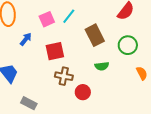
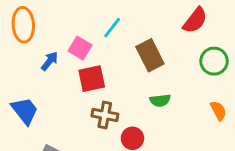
pink square: (47, 19) -> (80, 48), moved, turned -35
green circle: (128, 45) -> (214, 61), moved

